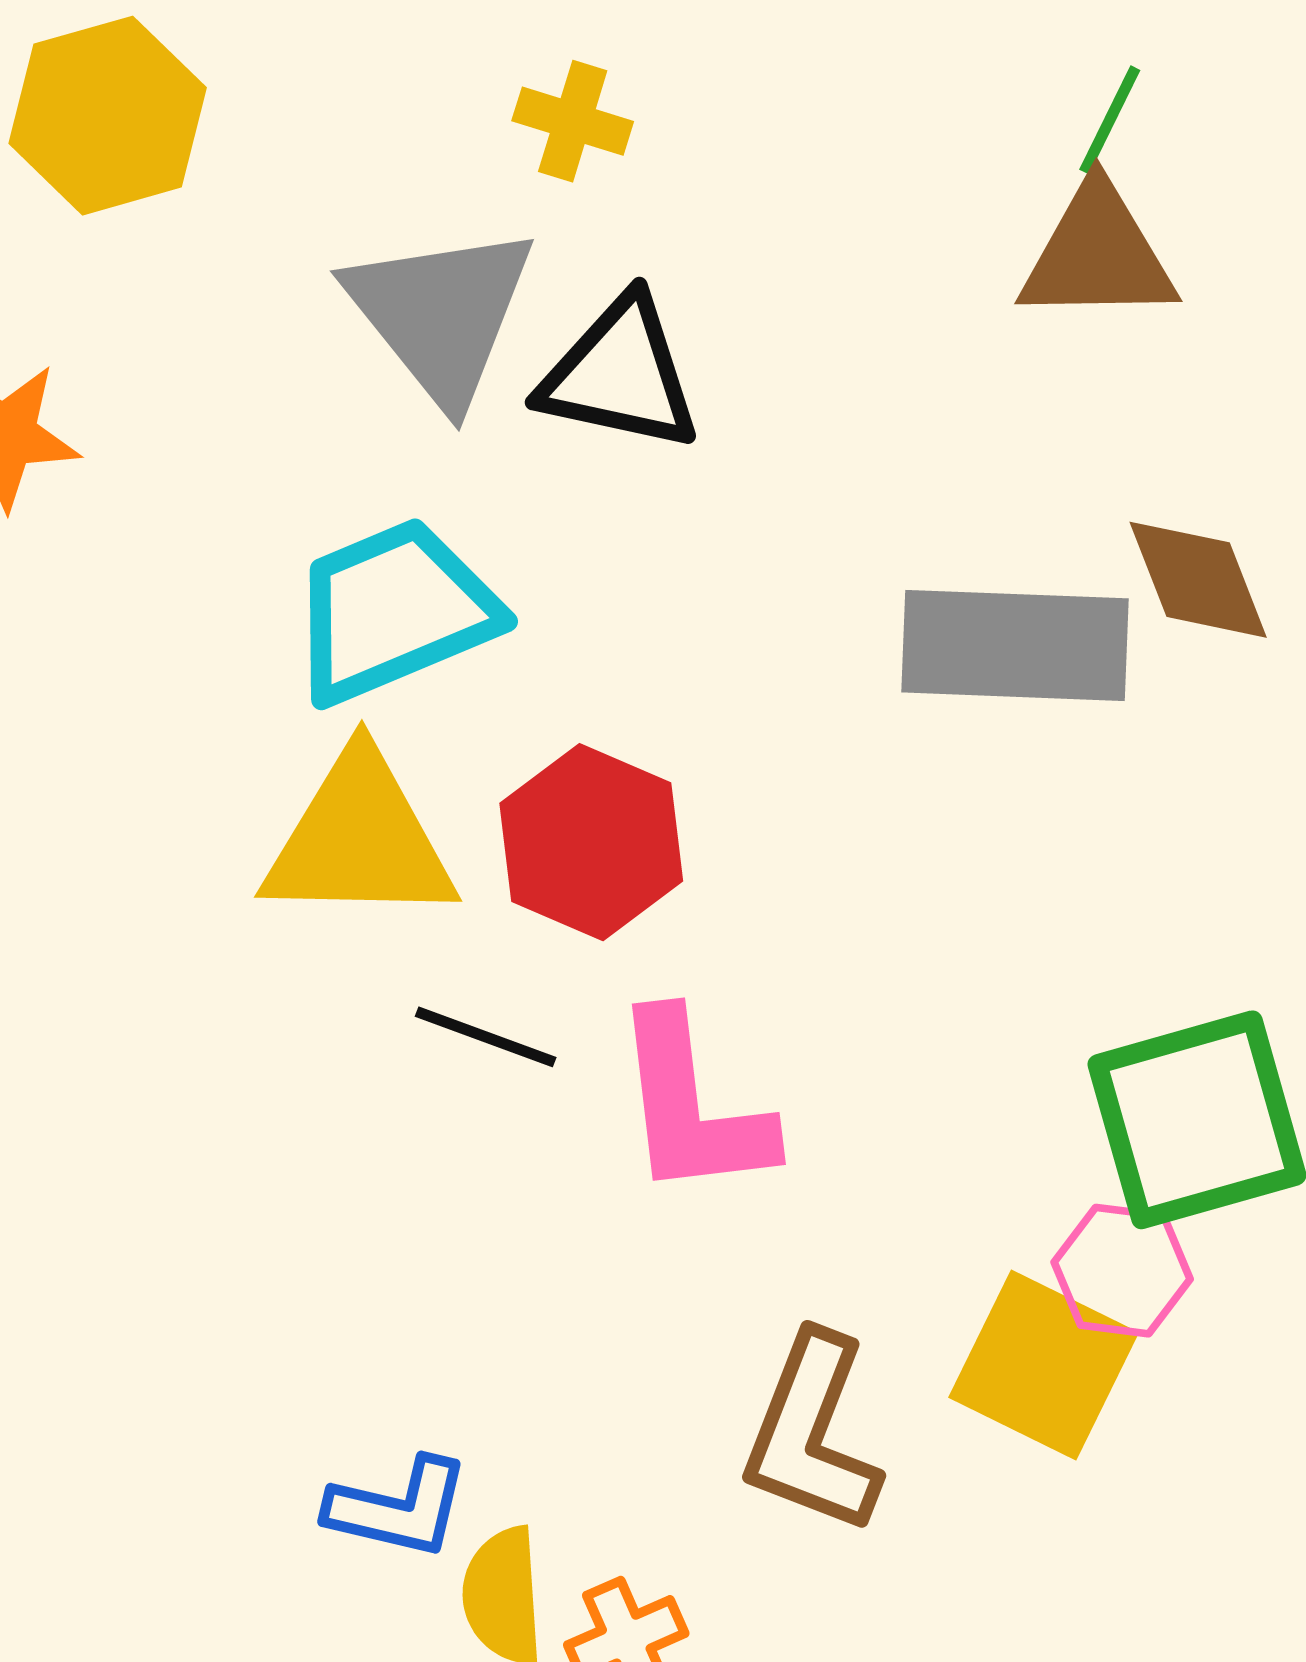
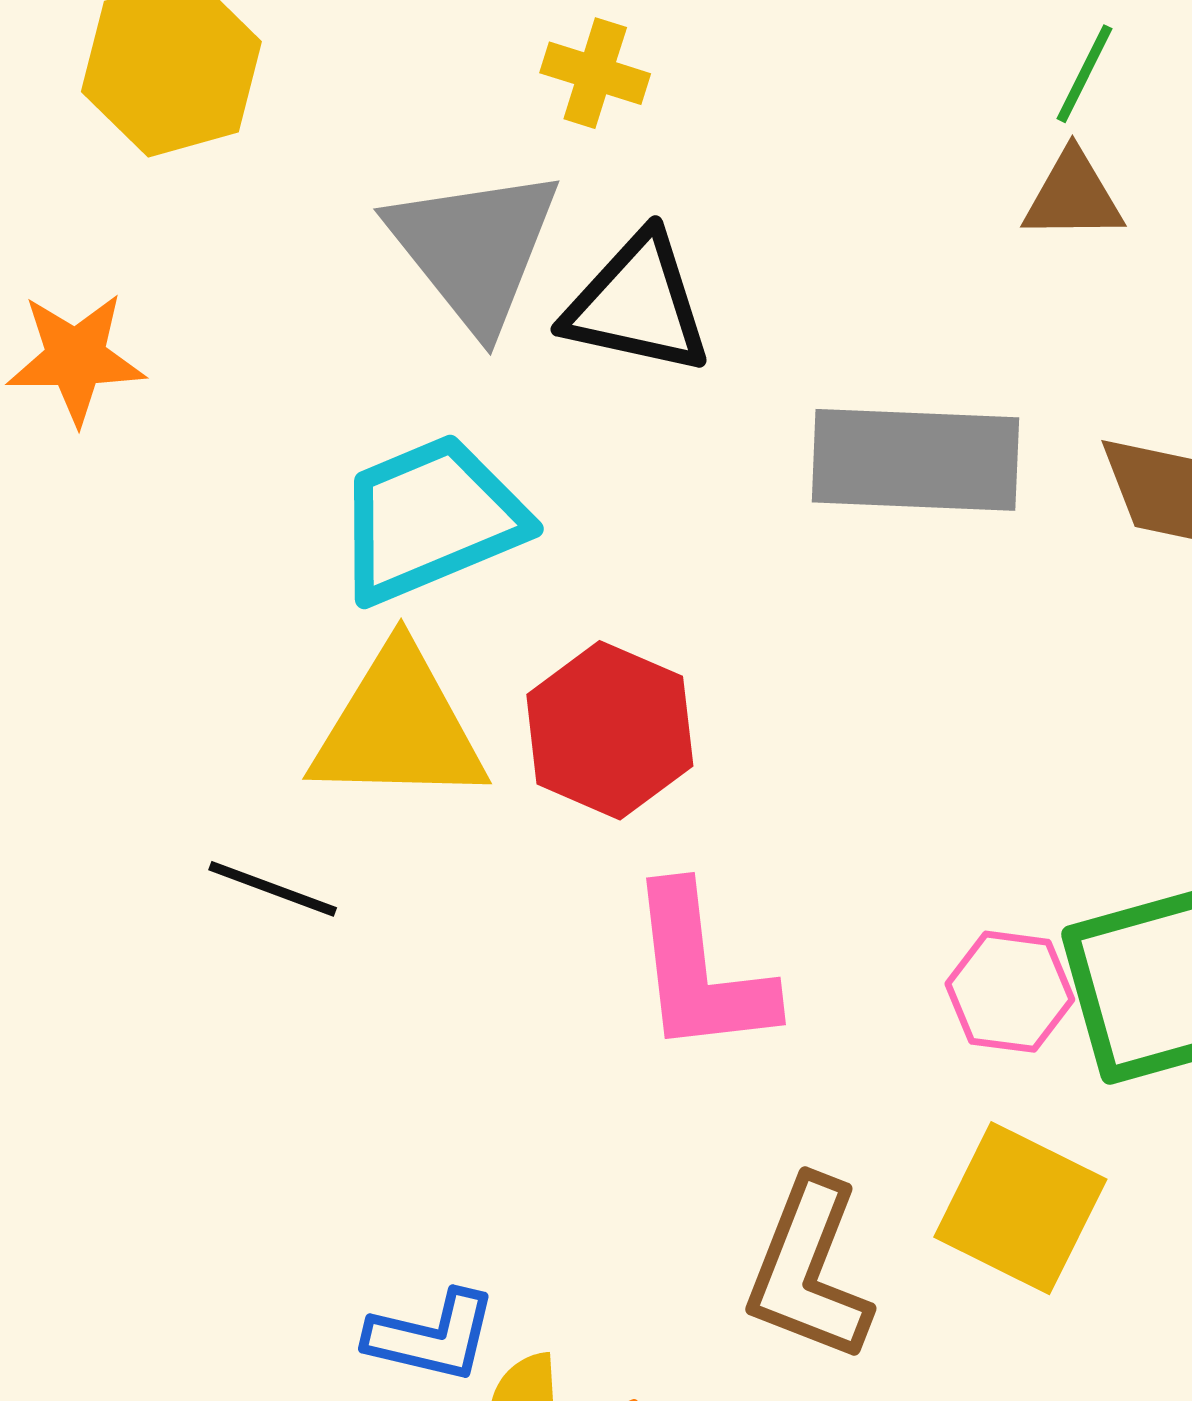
brown triangle: (1098, 254) -> (1073, 196), size x0.7
gray rectangle: (1015, 645) -> (915, 460), moved
black line: (486, 1037) -> (273, 889), moved
pink hexagon: (1122, 1271) -> (1010, 992), moved

